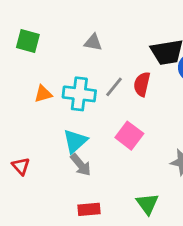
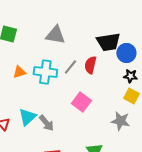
gray triangle: (93, 42) -> (55, 35), size x1.5
cyan triangle: (75, 141) -> (27, 117), moved

